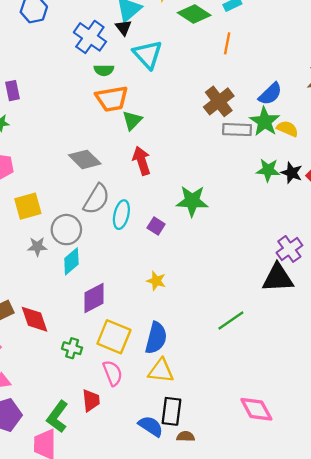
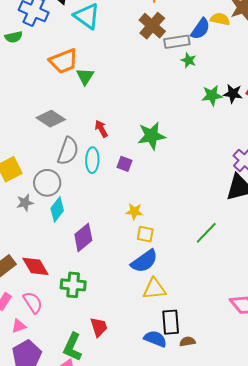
green semicircle: (104, 70) -> (14, 37), moved
brown cross: (219, 101) -> (152, 26), moved
green star: (265, 122) -> (189, 60), moved, size x0.6
yellow semicircle: (287, 129) -> (220, 19), moved
gray rectangle: (237, 130) -> (177, 42), moved
red arrow: (142, 161) -> (101, 129), moved, size x0.7
yellow square: (114, 337) -> (145, 234), moved, size x0.6
blue semicircle: (156, 338) -> (144, 261), turned 52
green cross: (72, 348) -> (73, 285), size x1.4
pink semicircle: (113, 373) -> (33, 302), moved

